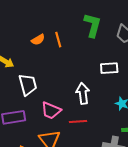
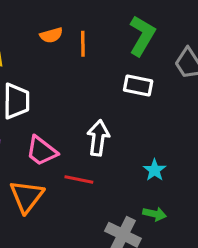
white rectangle: (109, 68) -> (138, 86), moved

